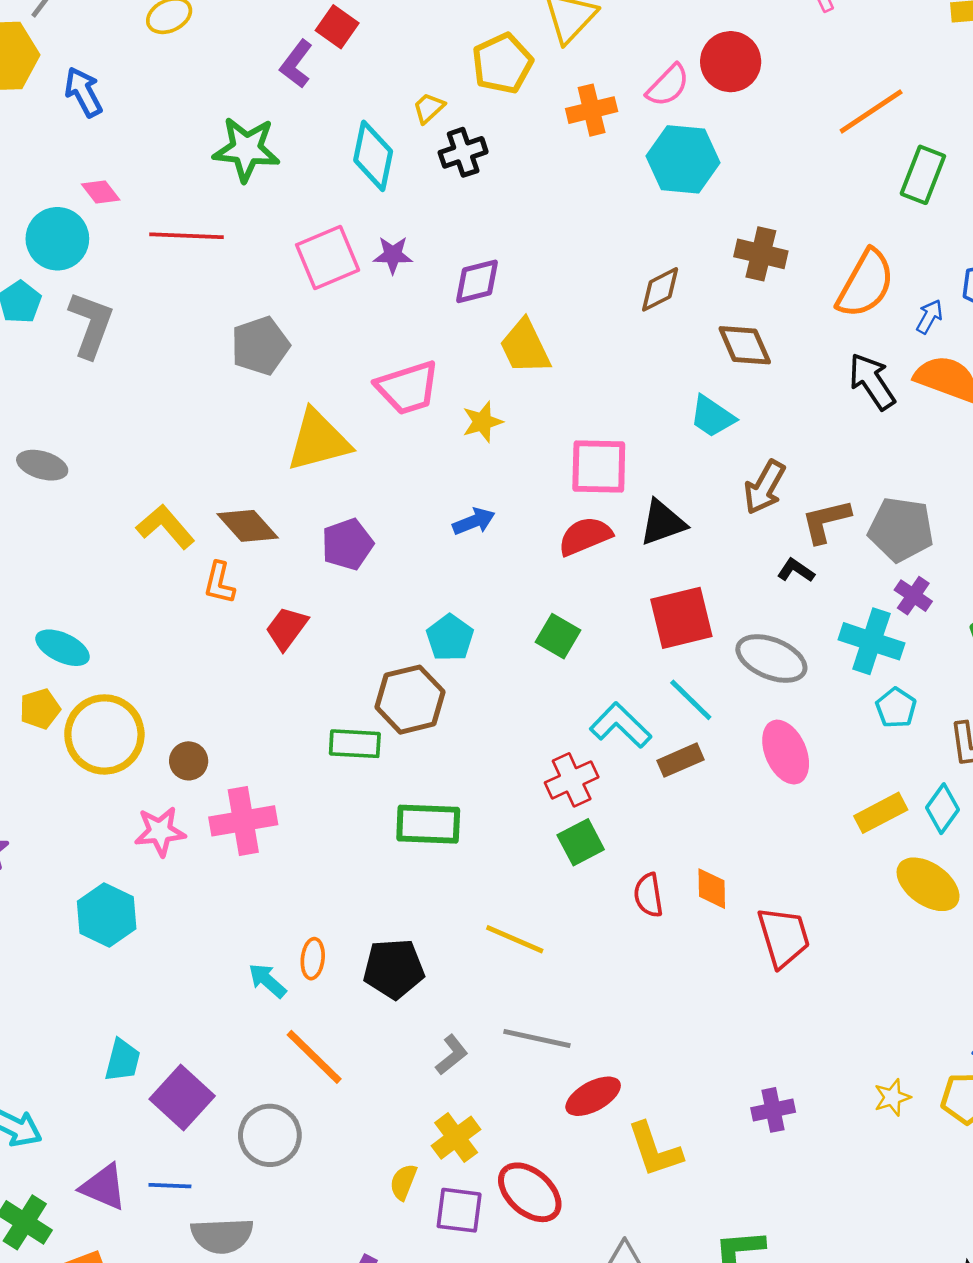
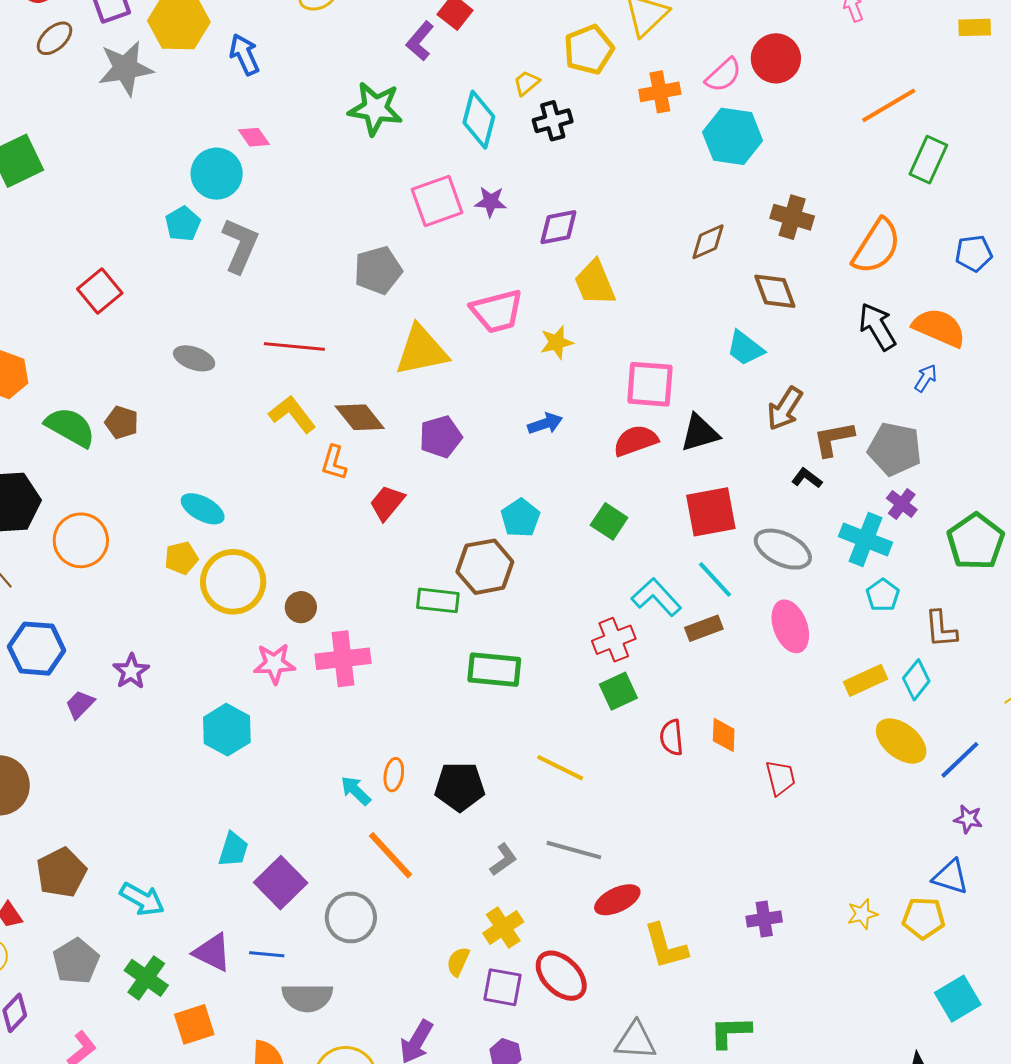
red line: (186, 236) -> (294, 347), moved
blue arrow: (929, 317) -> (926, 378), moved
red trapezoid: (784, 937) -> (780, 778), size x0.7

